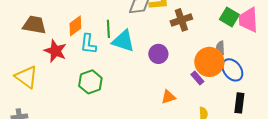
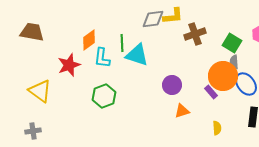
green square: (229, 17) -> (232, 43), moved
brown trapezoid: (34, 25) -> (32, 32), moved
red star: (55, 51) -> (69, 65), turned 30
purple circle: (158, 54) -> (172, 85), moved

